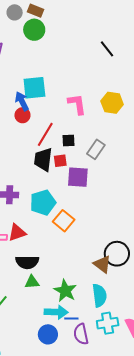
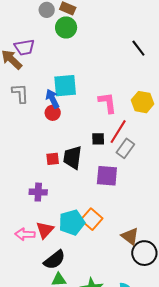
red line: (45, 134) -> (118, 132), moved
red square: (60, 161) -> (53, 159), moved
cyan pentagon: (43, 203) -> (72, 222), moved
red triangle: (17, 233) -> (45, 230), turned -30
black semicircle: (27, 262) -> (54, 260), turned -40
brown triangle: (102, 264) -> (130, 236), moved

